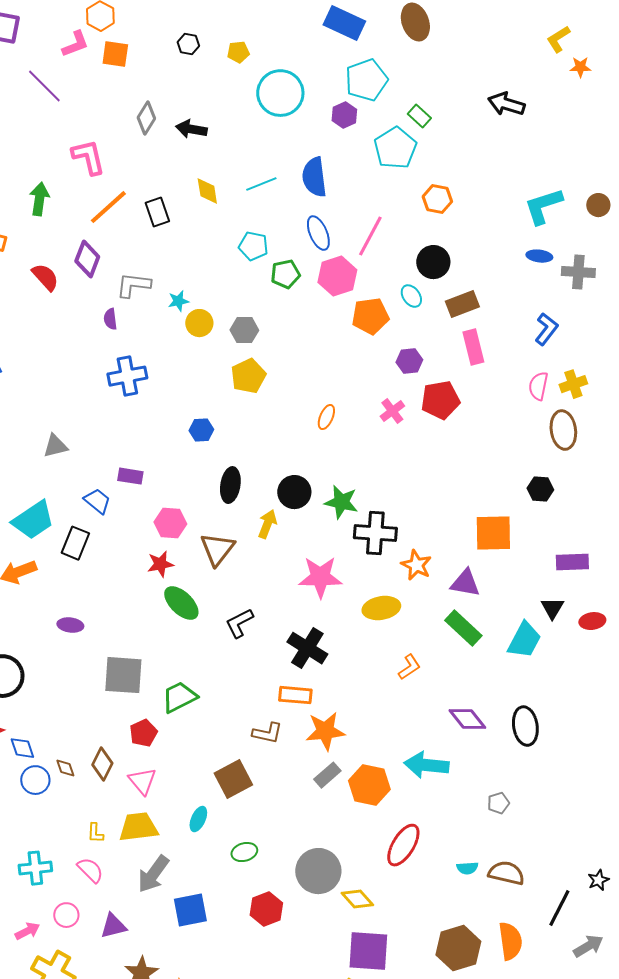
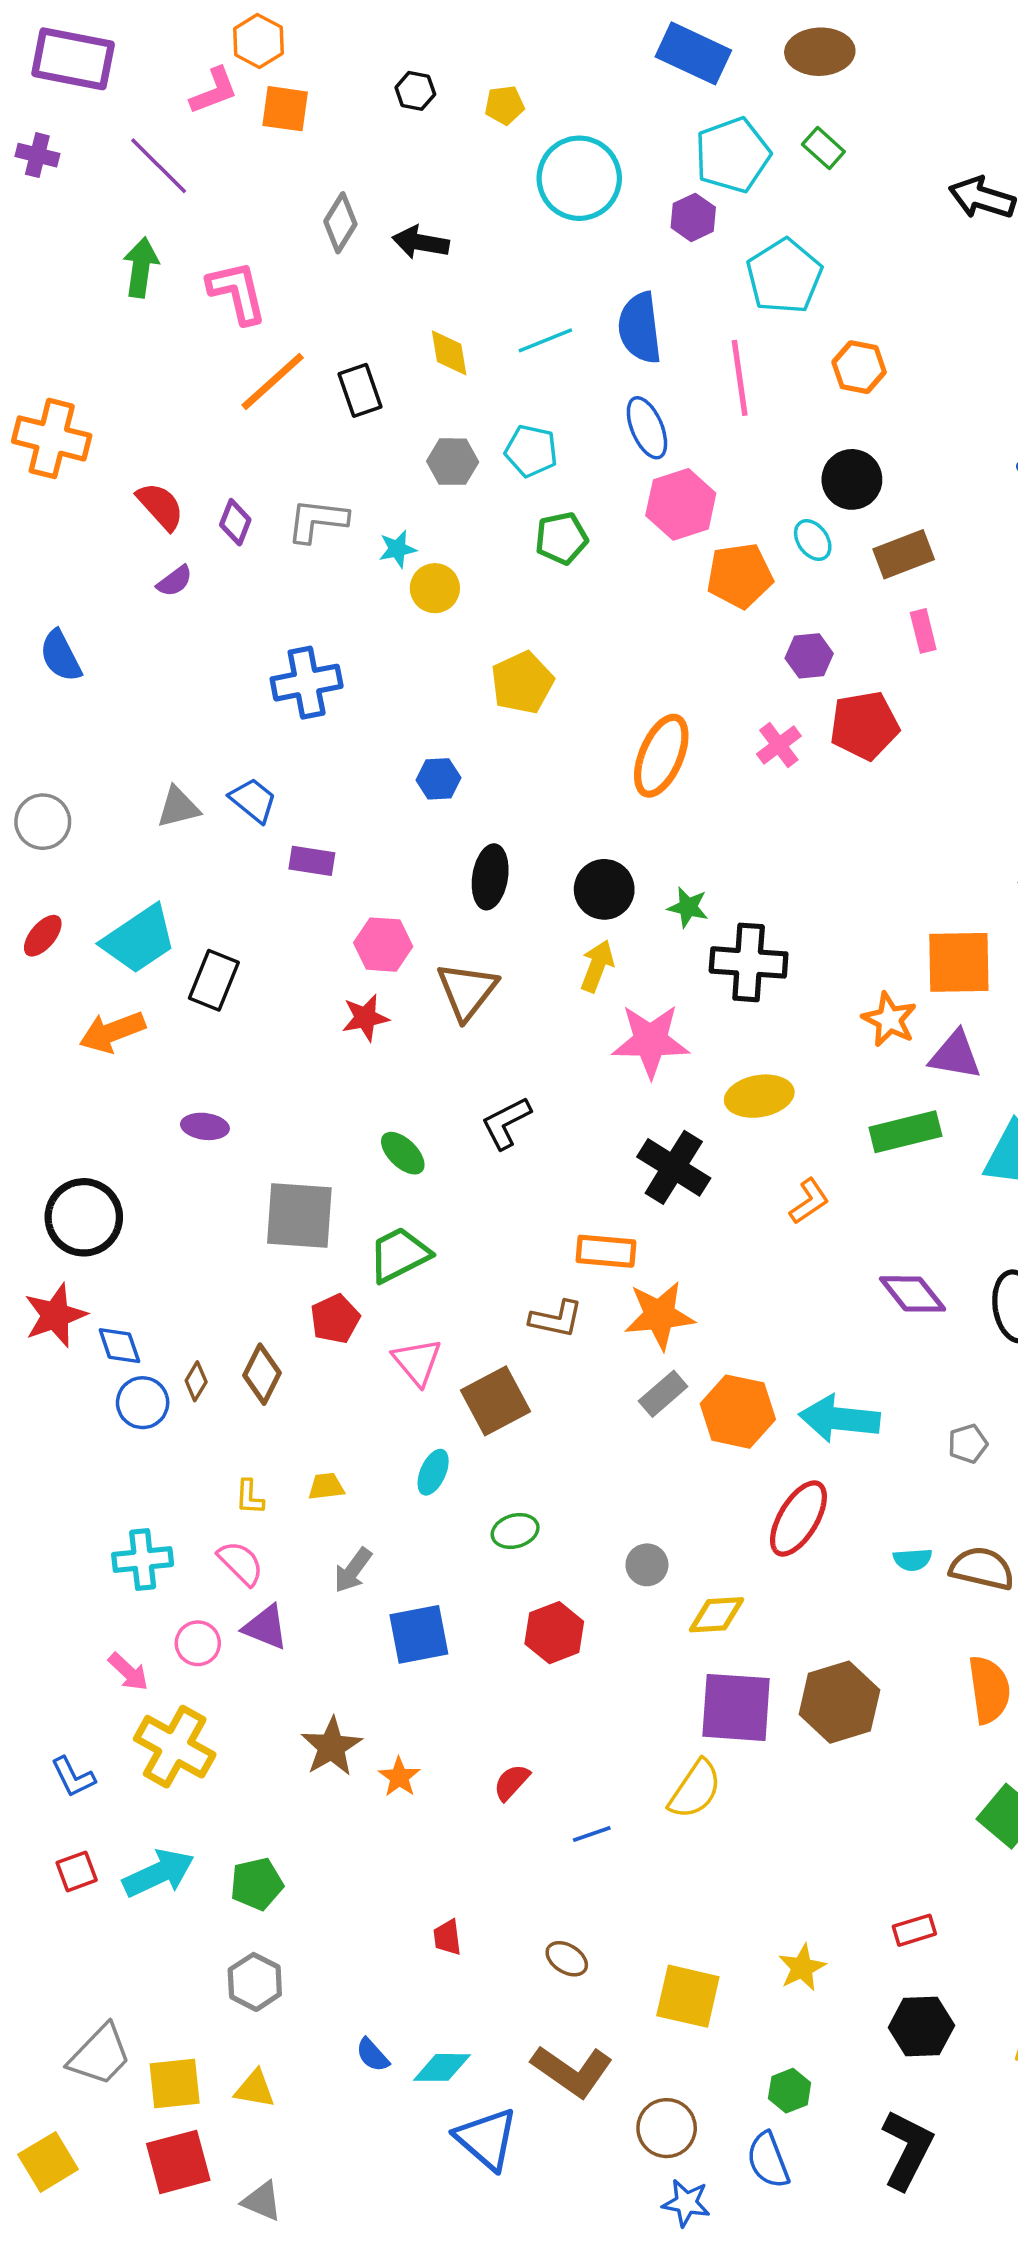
brown ellipse: (415, 22) -> (820, 52), turned -72
green rectangle: (419, 116) -> (823, 148), moved
green arrow: (39, 199) -> (141, 267), moved
pink line: (370, 236) -> (740, 378), moved, turned -36
purple diamond: (87, 259) -> (235, 522), moved, size x0.7
green pentagon: (285, 274) -> (561, 538), moved
purple semicircle: (110, 319) -> (175, 581), moved, turned -120
gray hexagon: (244, 330) -> (453, 462), moved
pink rectangle: (473, 347) -> (923, 631), size x0.7
orange ellipse: (326, 417) -> (661, 756), size x1.8
blue trapezoid: (97, 501) -> (253, 800), moved
green star: (341, 502) -> (688, 907), size x0.7
yellow arrow: (267, 524) -> (597, 966), moved
orange star: (416, 565) -> (889, 1019), moved
purple triangle: (465, 583) -> (955, 1055), moved
green ellipse: (181, 603) -> (403, 1153), moved, size x0.7
green rectangle: (463, 628) -> (905, 1132), turned -57
black cross: (307, 648) -> (674, 1167), moved
cyan arrow: (426, 765) -> (839, 1419), moved
brown diamond: (65, 768) -> (196, 1381), turned 50
pink triangle: (142, 781) -> (417, 1362), moved
yellow trapezoid: (138, 827) -> (326, 1486), size x0.5
gray circle: (318, 871) -> (647, 1565), size x0.5
gray arrow: (153, 874) -> (353, 1570), size x0.7
yellow diamond: (357, 899) -> (716, 1615), turned -52
purple triangle: (113, 926) -> (266, 1627), moved, turned 36
pink arrow: (27, 931) -> (128, 1672), turned 70
brown hexagon: (458, 948) -> (839, 1702), moved

